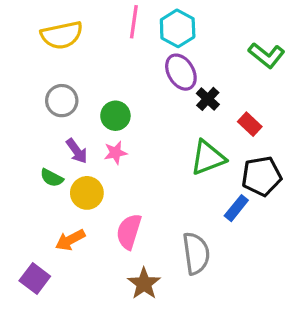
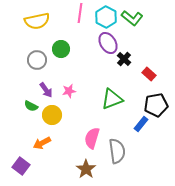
green L-shape: (267, 55) -> (132, 18), moved
green circle: (115, 116) -> (61, 49), moved
green triangle: (208, 158) -> (112, 99), moved
pink semicircle: (129, 232) -> (92, 138), moved

